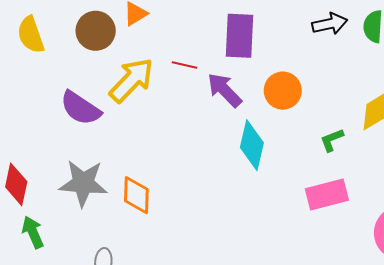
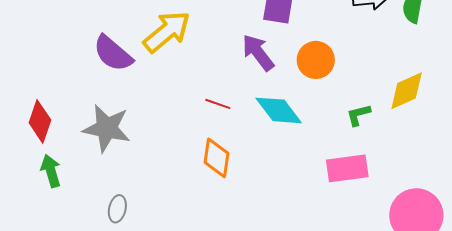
red line: (185, 65) -> (218, 104), moved
cyan diamond: (252, 145) -> (279, 110), turned -57
orange diamond: (136, 195) -> (217, 158), moved

